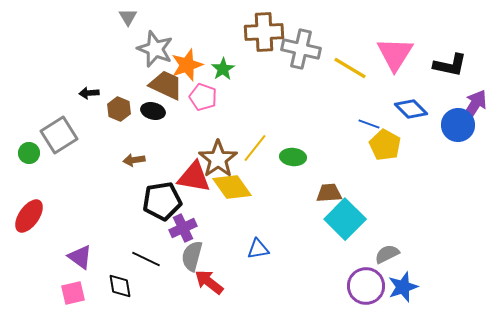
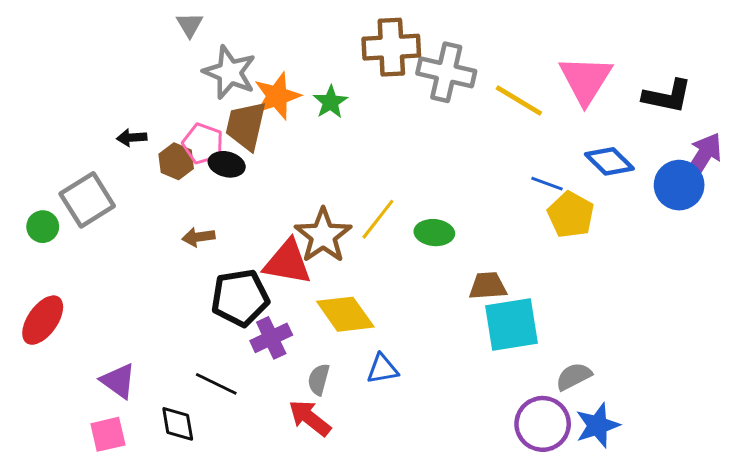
brown trapezoid: (166, 85) -> (246, 126), turned -102
pink pentagon: (203, 97) -> (203, 144), moved
yellow diamond: (232, 187) -> (345, 314), moved
cyan square: (345, 219) -> (511, 325), turned 36
gray semicircle: (192, 256) -> (319, 379), moved, size x0.7

